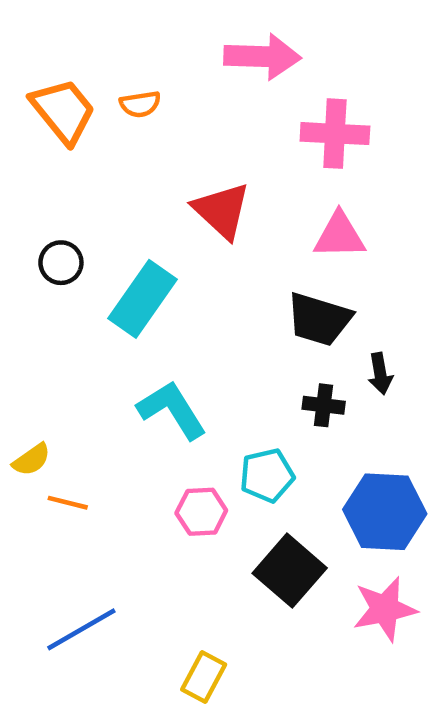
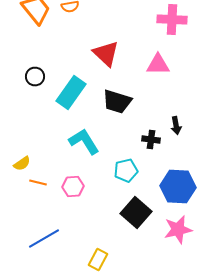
pink cross: (335, 134) -> (172, 20), moved
black trapezoid: (319, 319) -> (117, 102), moved
pink hexagon: (201, 512) -> (73, 187), moved

